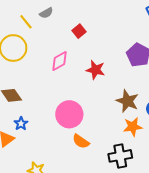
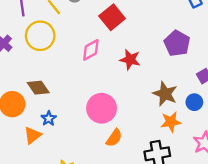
red square: (79, 31) -> (112, 17), size x1.6
orange semicircle: (81, 141) -> (114, 138), turned -90

